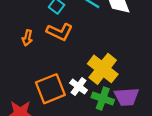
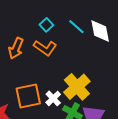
orange arrow: (27, 38) -> (16, 48), size x1.5

